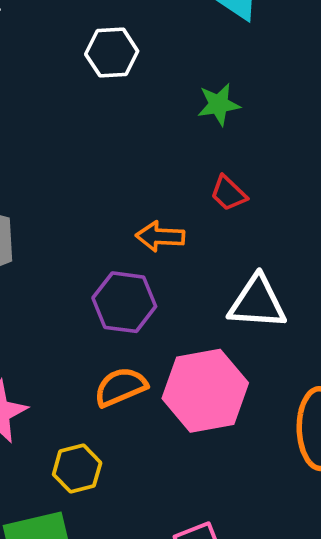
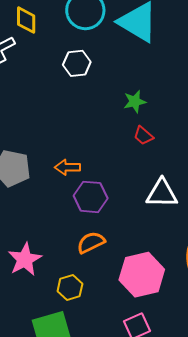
green star: (219, 104) -> (135, 102), moved
orange arrow: (160, 236) -> (67, 167), moved
pink hexagon: (205, 391) -> (142, 275), moved

